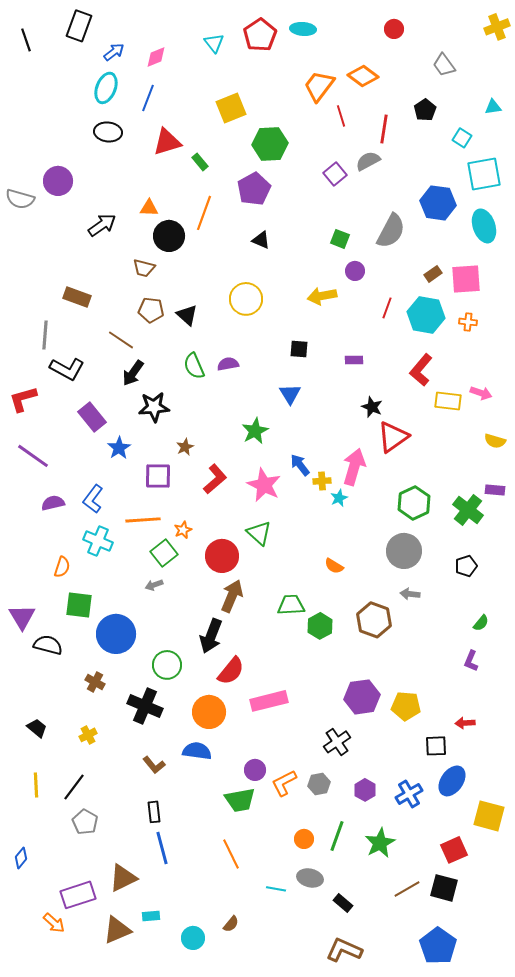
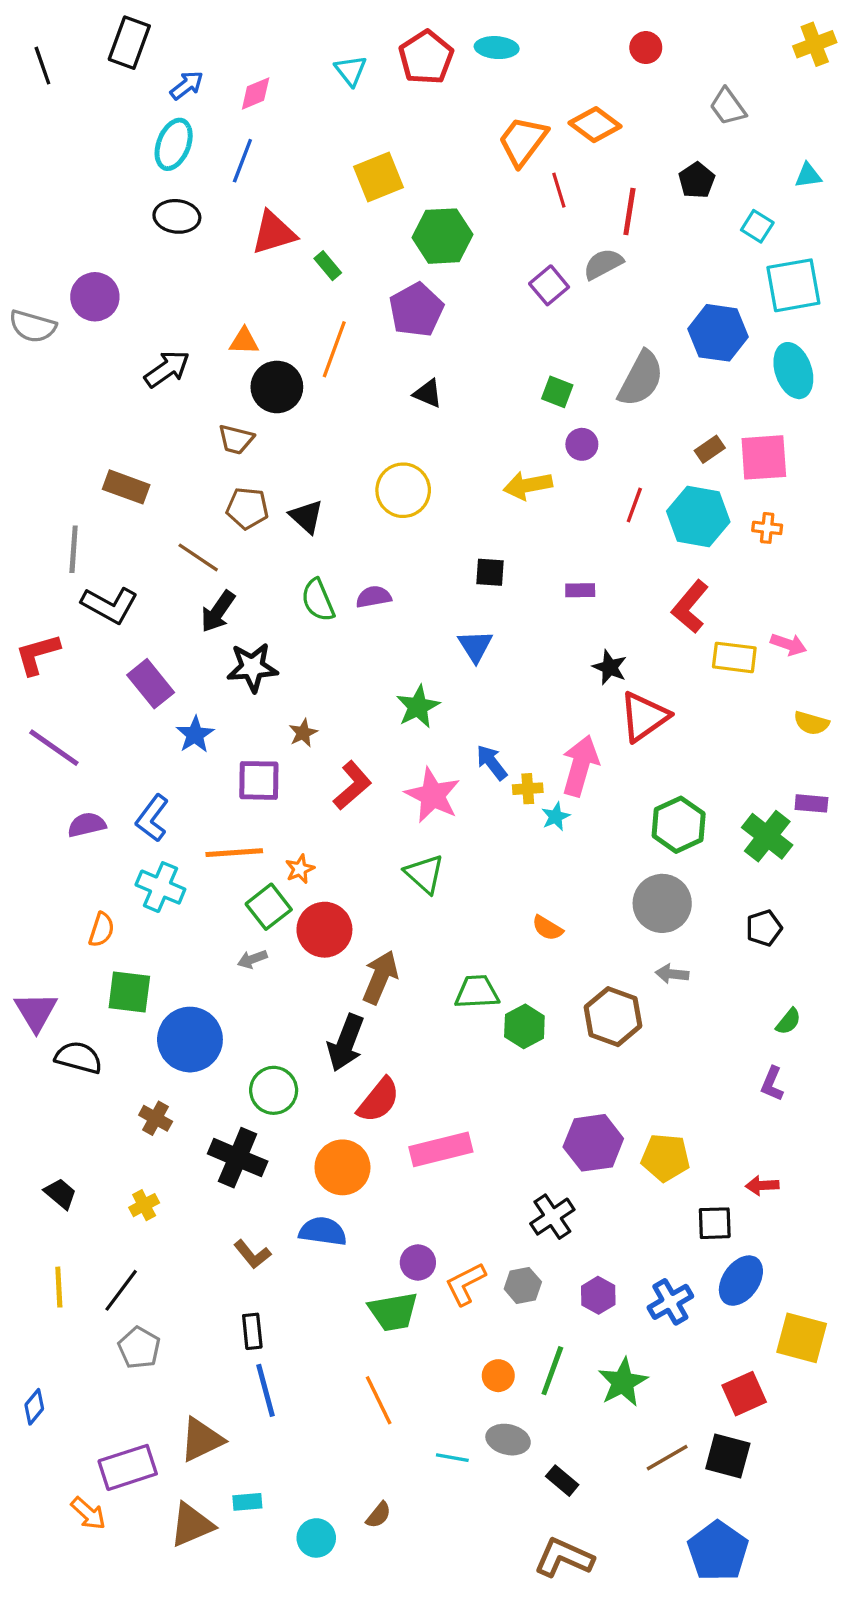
red circle: (222, 556) -> (324, 930), moved

